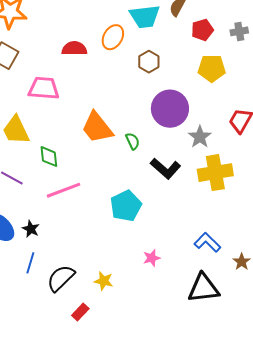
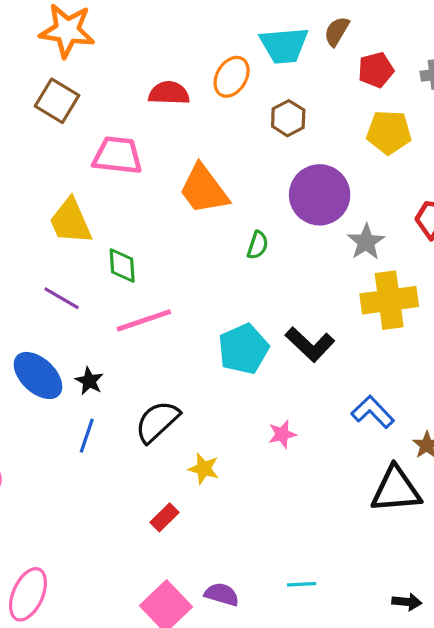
orange trapezoid: (97, 128) -> (204, 189), moved
green semicircle: (133, 141) -> (258, 245), turned 42
black L-shape: (165, 168) -> (310, 344), moved
black semicircle: (61, 278) -> (157, 422), moved
black triangle: (203, 288) -> (396, 490), moved

